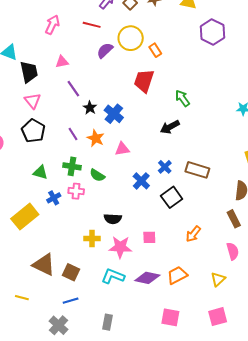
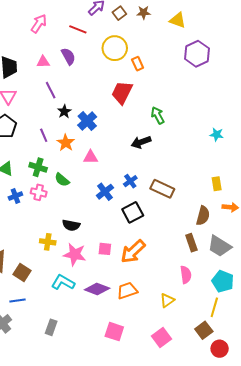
purple semicircle: (105, 50) -> (68, 56), moved, turned 96
orange arrow: (193, 234) -> (133, 252), moved, size x1.5
pink square: (218, 317) -> (161, 338), turned -30

